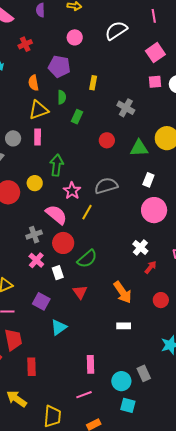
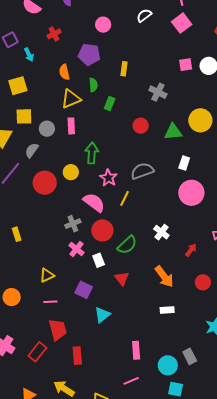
white semicircle: (116, 30) -> (144, 15), size x0.7
pink square: (155, 53) -> (182, 23), moved
white cross: (140, 247) -> (161, 232), moved

